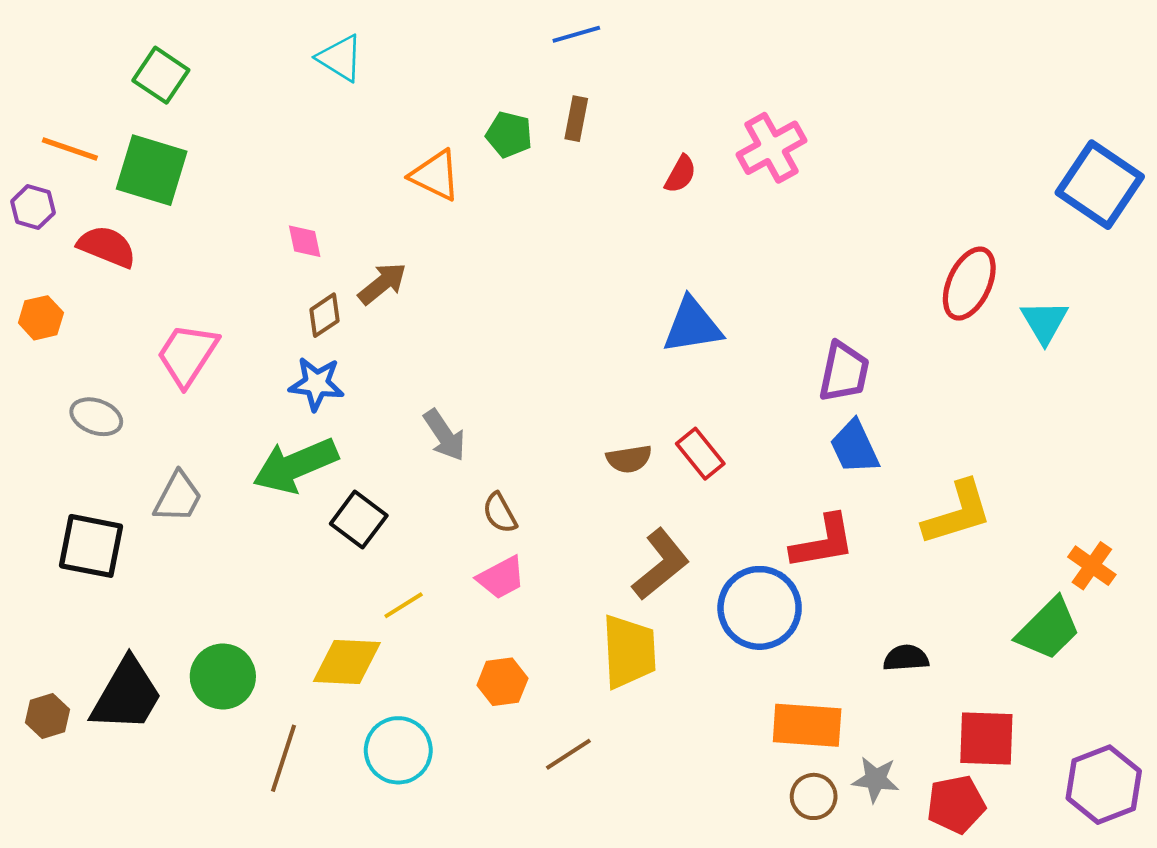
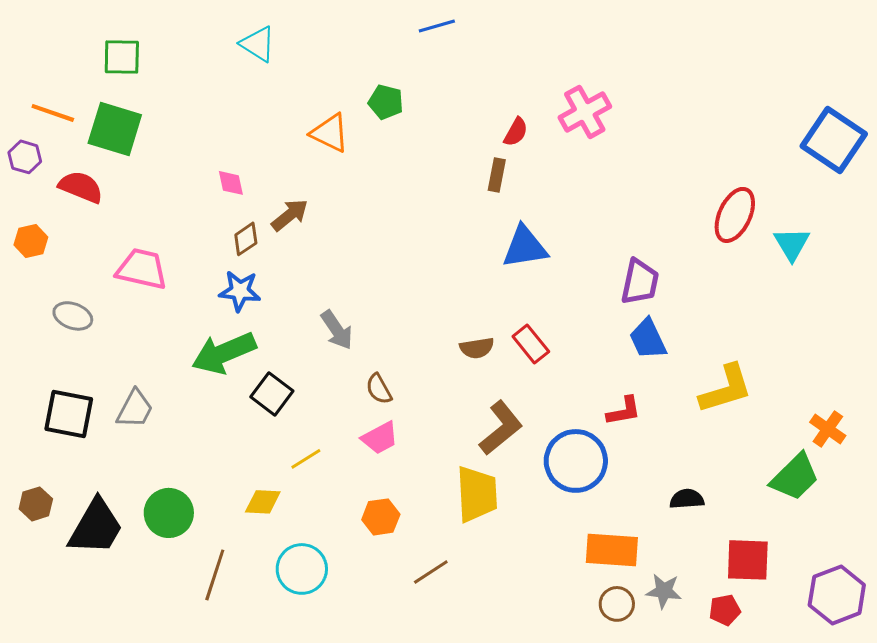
green square: (161, 75) -> (122, 57), turned -33
brown rectangle: (576, 119) -> (497, 175), moved
pink trapezoid: (187, 355) -> (142, 269), turned 70
gray trapezoid: (178, 497) -> (135, 409), moved
red L-shape: (823, 542) -> (624, 411), size x0.7
yellow diamond: (347, 662) -> (263, 502), size x0.7
brown hexagon: (47, 716) -> (36, 504), moved
red pentagon: (956, 804) -> (725, 610), size x0.7

